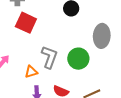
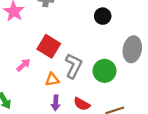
red square: (26, 23) -> (49, 46), moved

